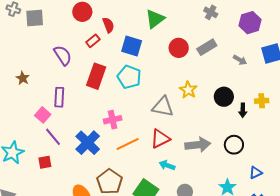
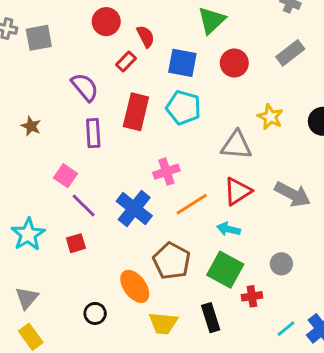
red circle: (179, 48) -> (234, 63), moved
purple rectangle: (59, 97) -> (93, 133), moved
gray arrow: (198, 145) -> (293, 194), turned 40
cyan arrow: (167, 165) -> (229, 229), moved

